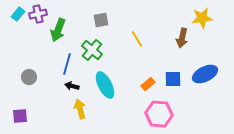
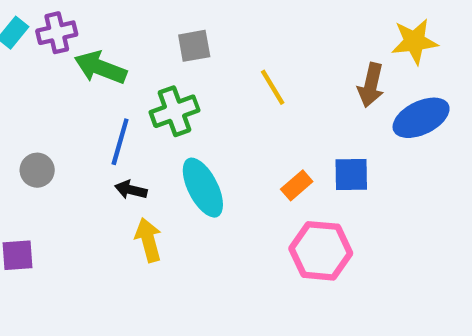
green arrow: (58, 30) -> (100, 68), turned 90
green cross: (92, 50) -> (175, 111), turned 30
blue ellipse: (205, 74) -> (421, 118), moved

